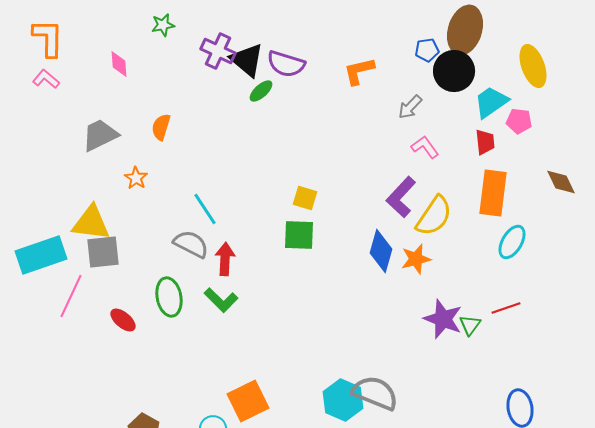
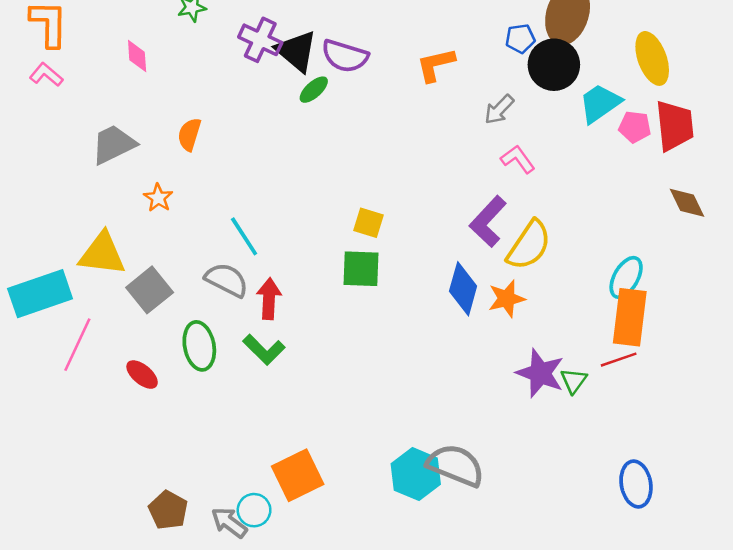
red trapezoid: (485, 142) -> (675, 126), moved, size x1.6
orange rectangle: (493, 193) -> (630, 317), moved
gray square: (103, 252) -> (150, 290), moved, turned -33

